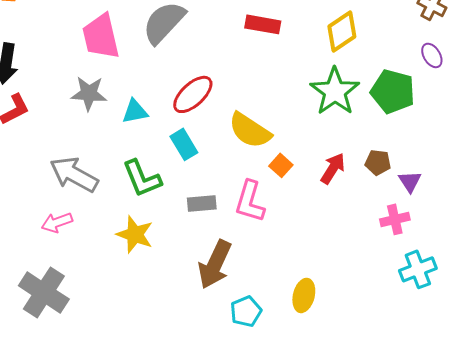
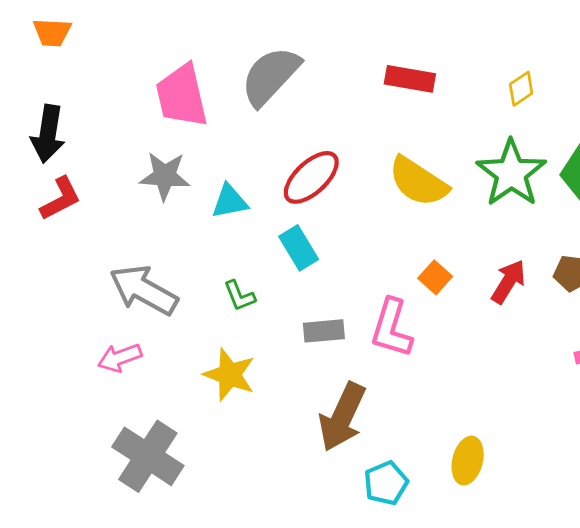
yellow diamond: (342, 31) -> (521, 89), size x0.6
yellow semicircle: (250, 130) -> (418, 182), moved
green L-shape: (142, 178) -> (239, 296), size x0.6
gray cross: (44, 292) -> (148, 456), moved

